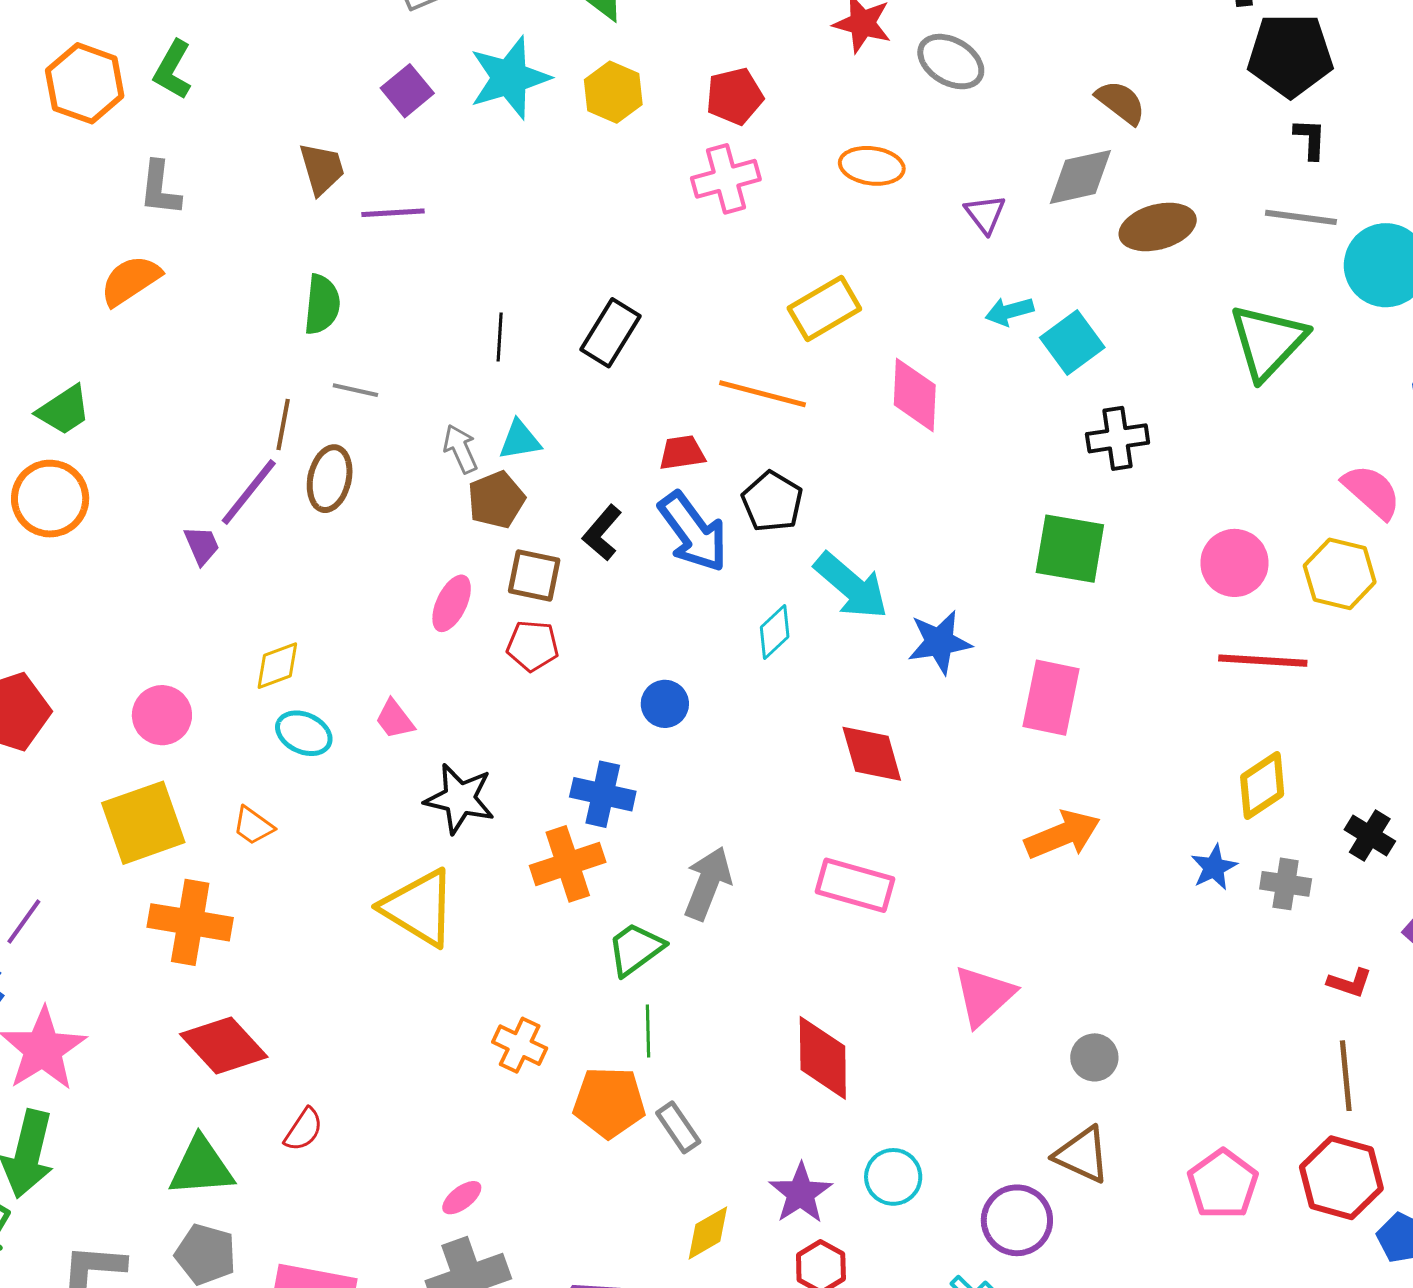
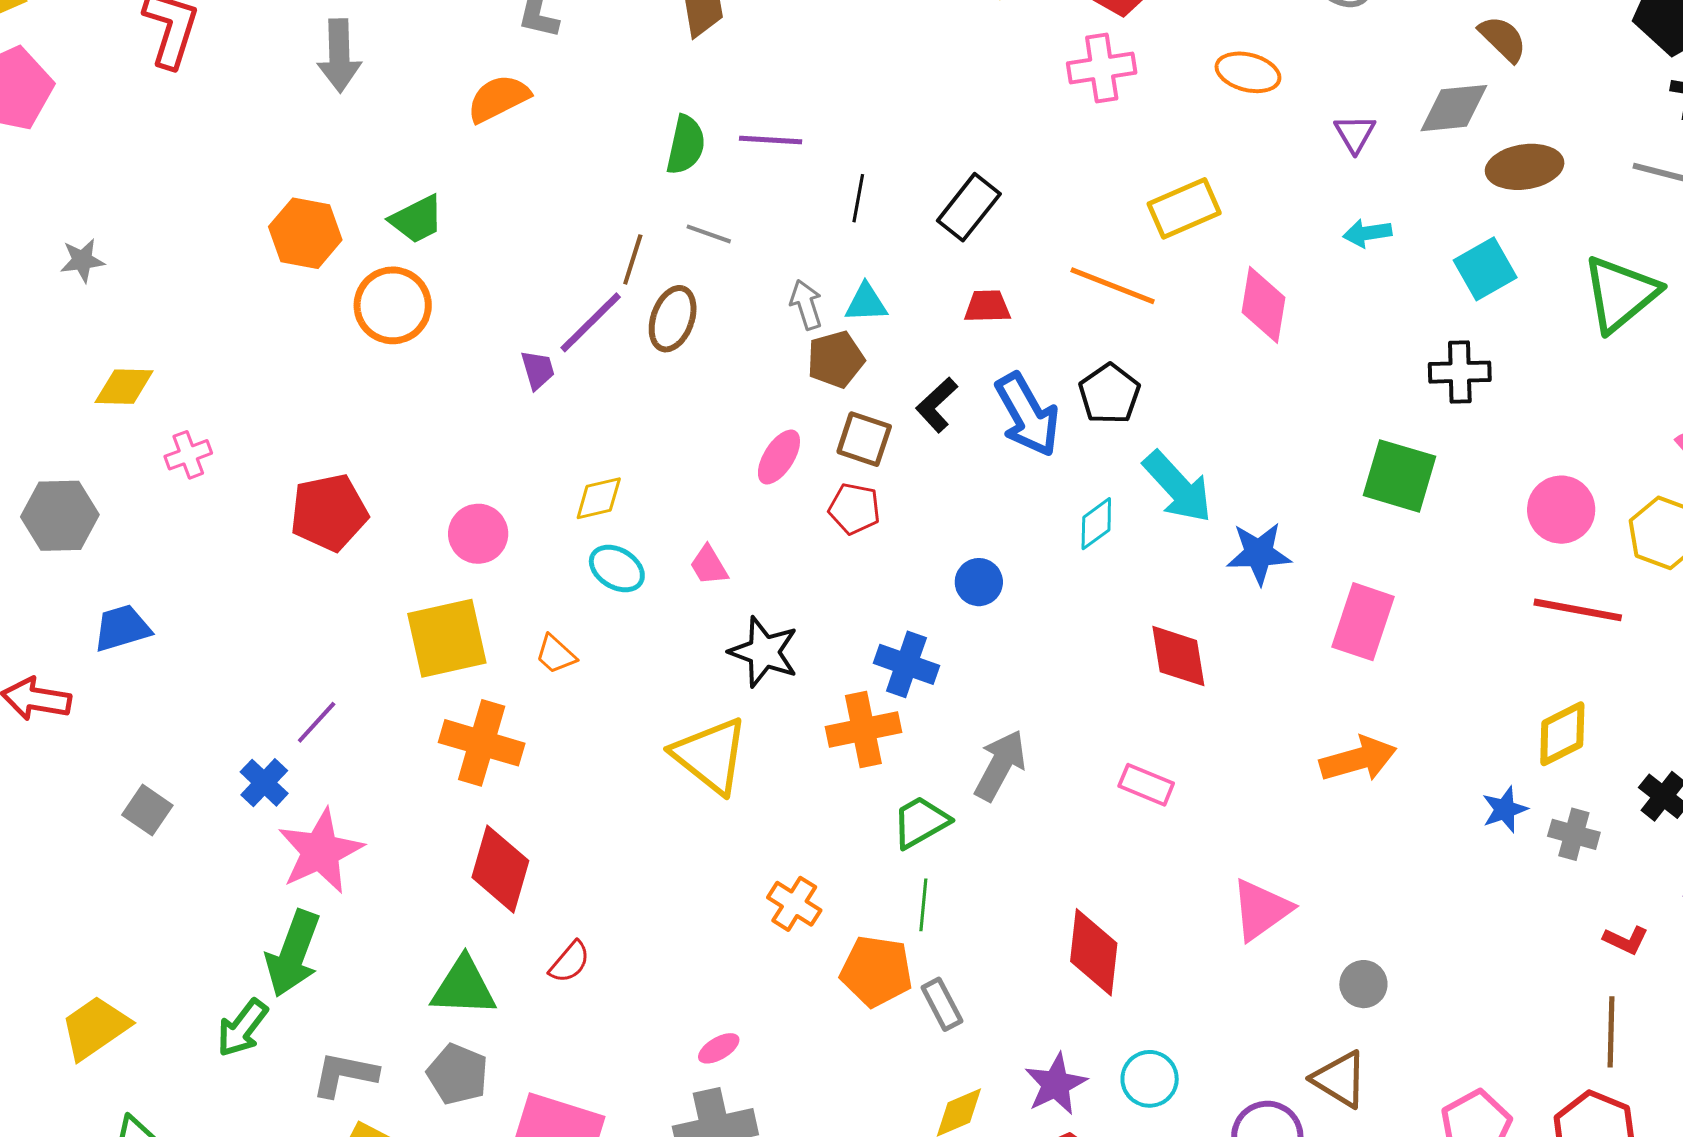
purple line: (393, 213) -> (771, 140), moved
cyan square: (1072, 342) -> (1485, 269), moved
red trapezoid: (682, 453) -> (987, 306), moved
pink rectangle: (855, 885) -> (1146, 785), size x0.7
red diamond: (224, 1045) -> (500, 869), turned 52

